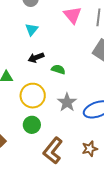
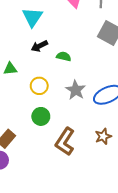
cyan triangle: (32, 29) -> (32, 17), size x1.5
yellow circle: (33, 96) -> (39, 86), size x0.7

